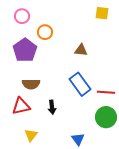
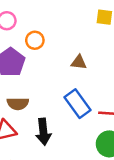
black arrow: (52, 107) -> (43, 132), size x1.5

